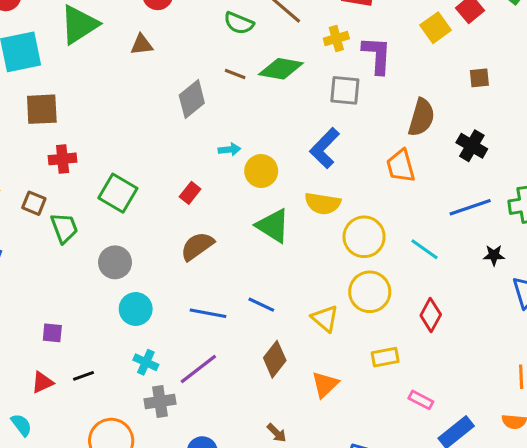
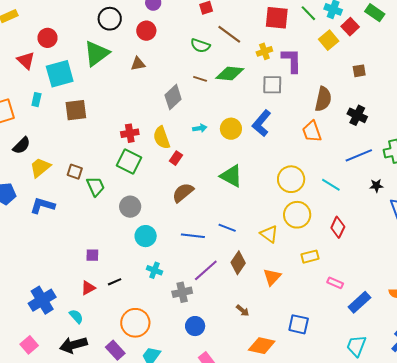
red cross: (63, 159) -> (130, 133), moved
yellow circle: (261, 171) -> (231, 129), moved
yellow semicircle: (323, 203) -> (162, 138), moved, turned 65
purple line: (198, 369) -> (206, 270), moved
gray cross: (160, 401) -> (182, 292), moved

